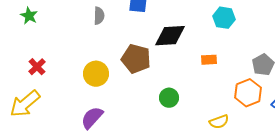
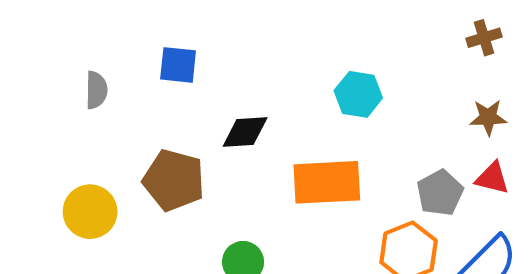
black diamond: (170, 36) -> (245, 132), size x0.7
orange rectangle: (209, 60) -> (327, 182), size x2.0

